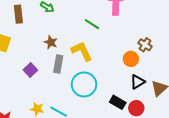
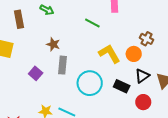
yellow L-shape: (82, 51) -> (109, 54), moved
black rectangle: (118, 102) -> (122, 86), moved

